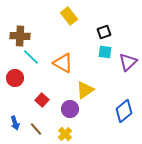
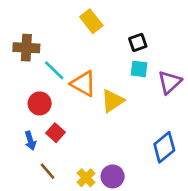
cyan line: (31, 57) -> (54, 70), moved
red circle: (15, 78) -> (40, 103), moved
yellow triangle: (85, 90) -> (113, 101), moved
purple circle: (70, 109) -> (113, 176), moved
blue arrow: (15, 123) -> (30, 141), moved

